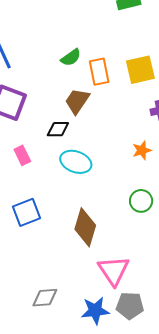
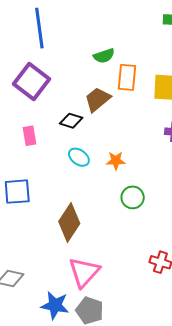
orange star: (142, 150) -> (116, 161), moved
cyan ellipse: (76, 162) -> (79, 157), size x0.7
green circle: (141, 201) -> (133, 197), moved

